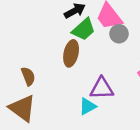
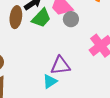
brown ellipse: (71, 53) -> (16, 17), moved

